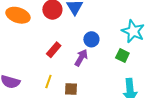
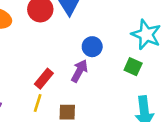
red rectangle: (54, 50) -> (44, 79), moved

